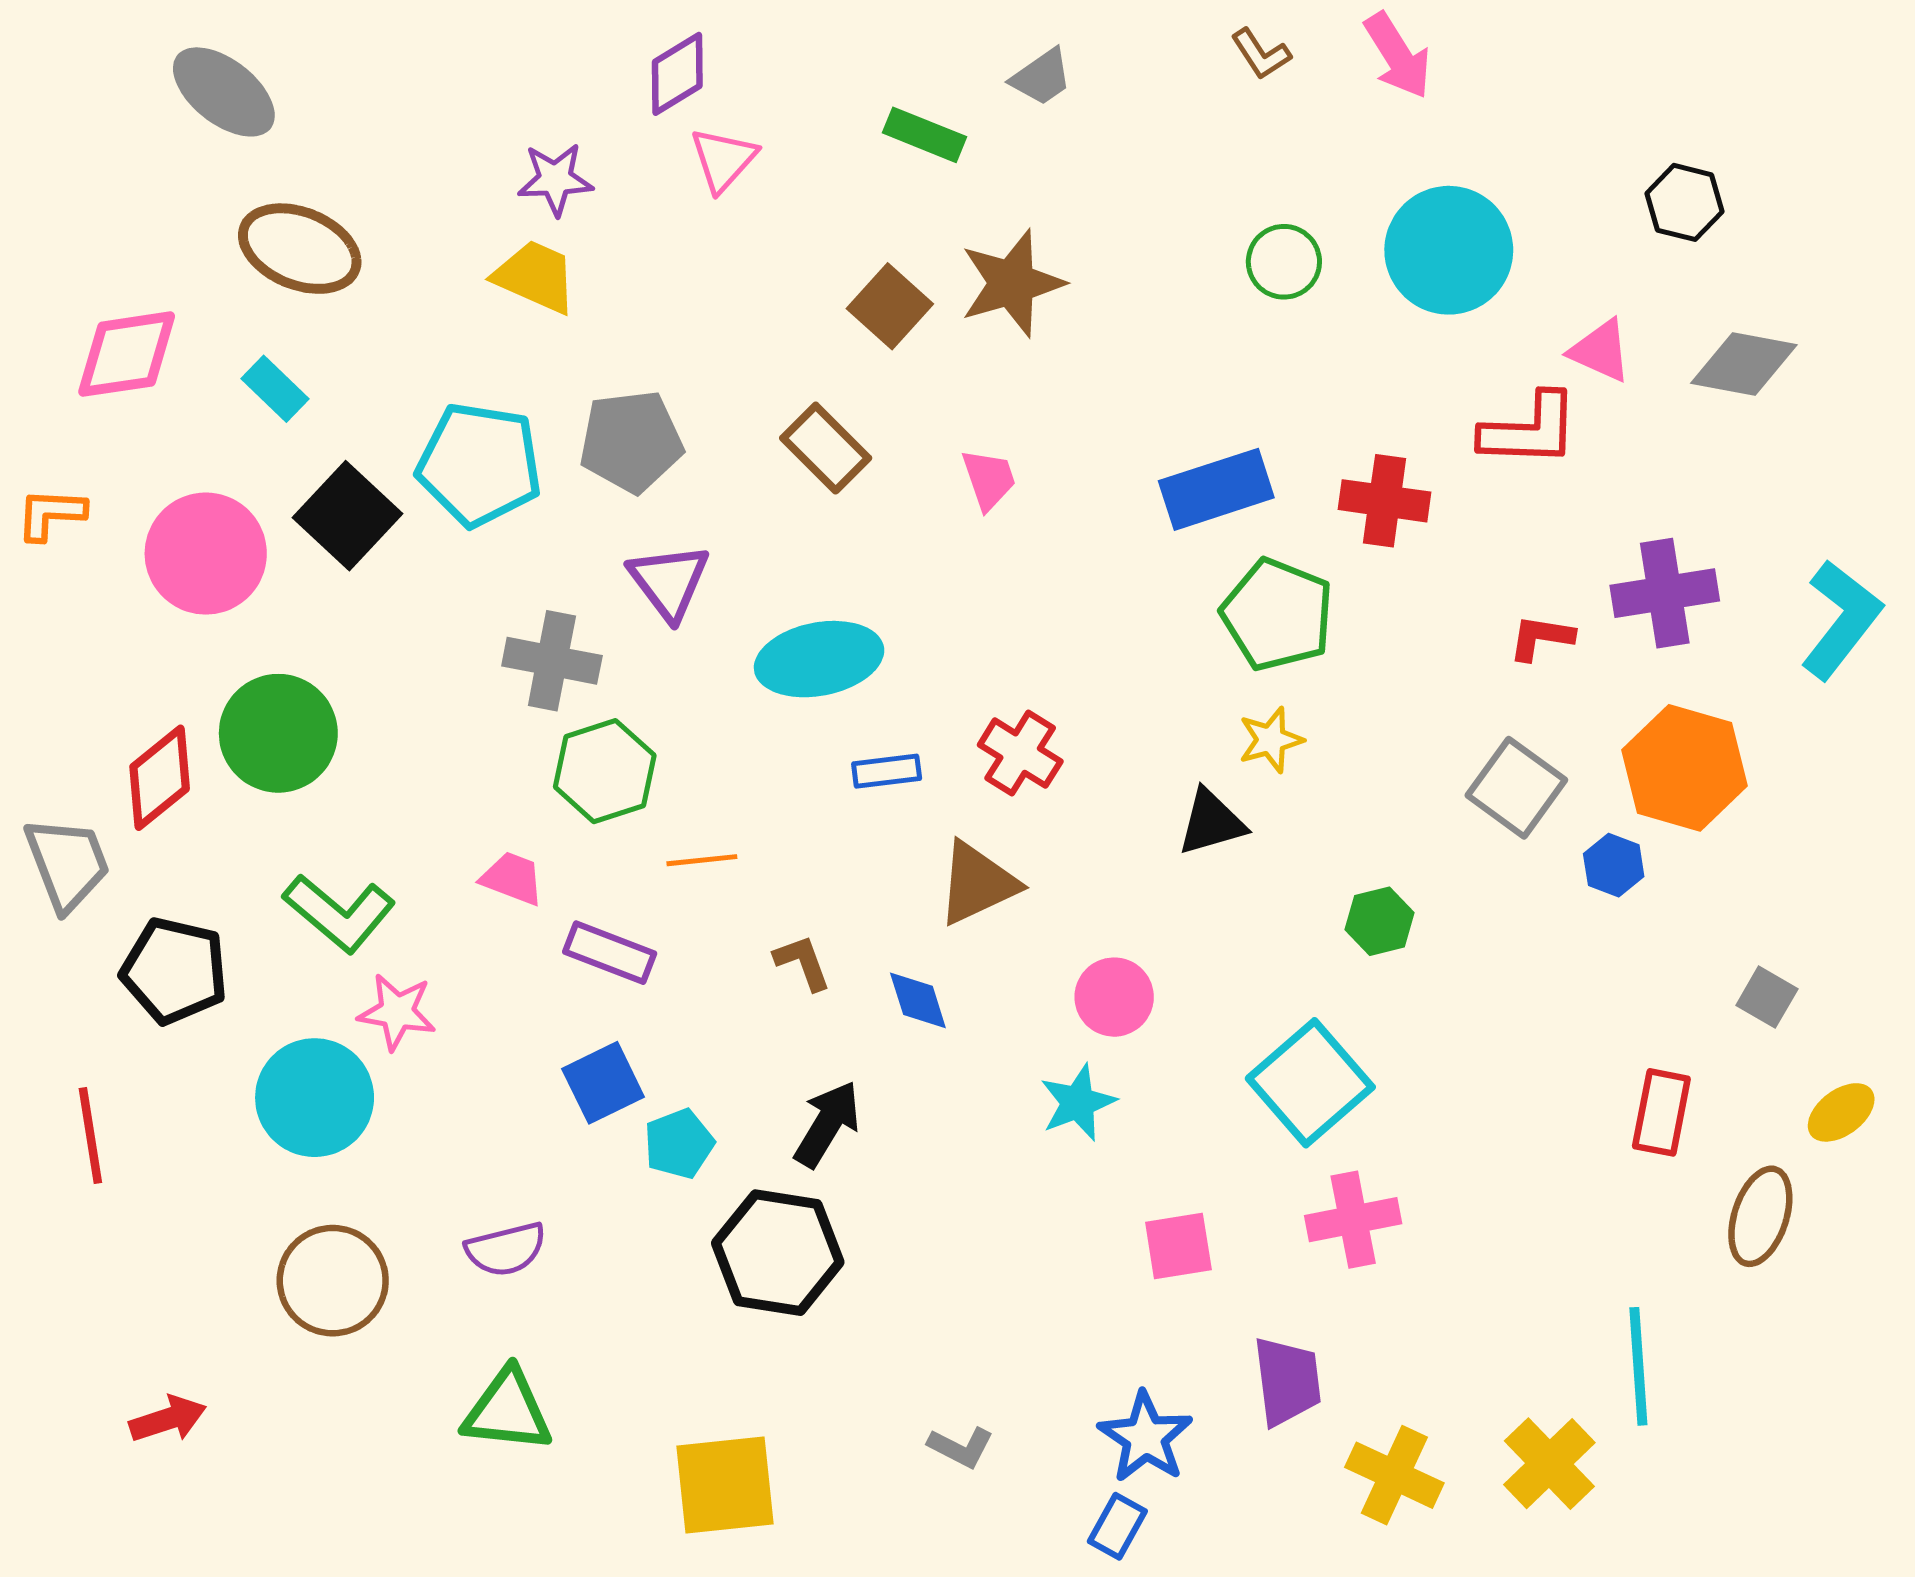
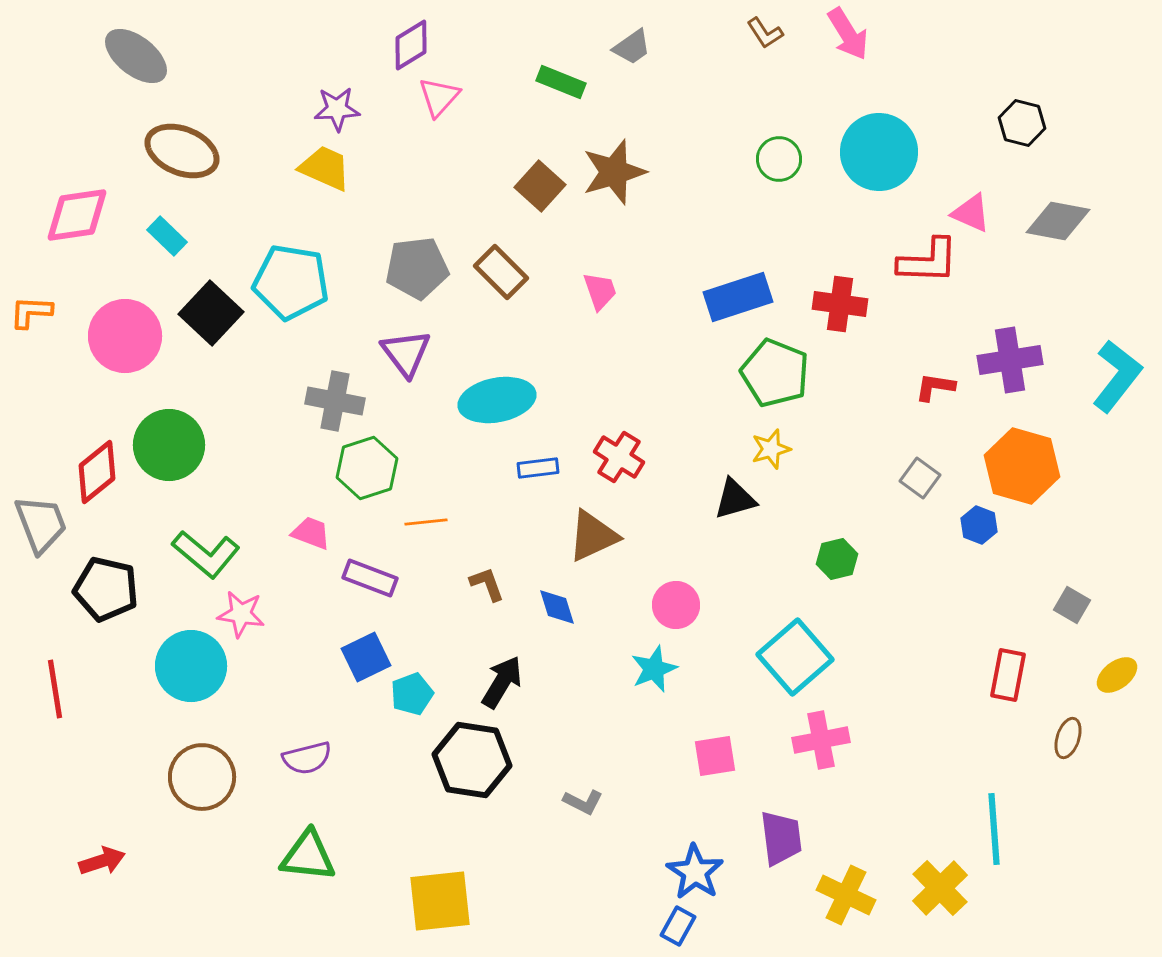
gray pentagon: (631, 441) -> (417, 268), moved
gray square: (1516, 788) -> (920, 478), size x0.7
brown ellipse: (1760, 1216) -> (1068, 738), size x0.7
gray L-shape: (961, 1447) -> (583, 802), moved

